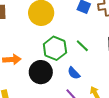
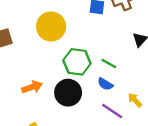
green line: (82, 46) -> (109, 64), moved

